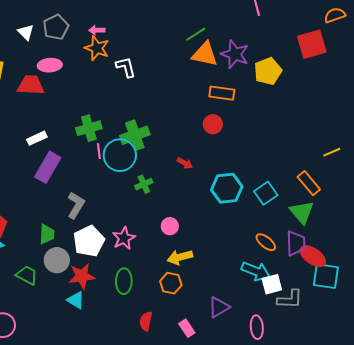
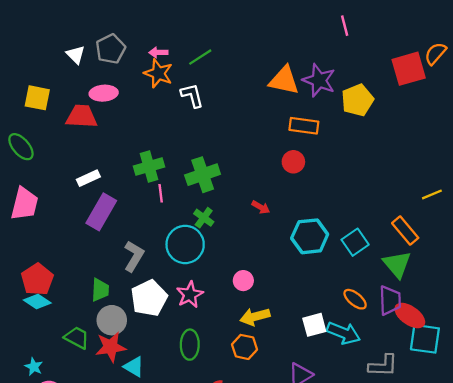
orange semicircle: (335, 15) -> (435, 54), moved, turned -30
green line: (196, 34) -> (200, 57), moved
cyan circle: (120, 155) -> (185, 244), moved
green cross: (144, 184) -> (204, 218), moved, turned -30
red star: (82, 276) -> (111, 347), moved
white square: (272, 284) -> (314, 325), moved

